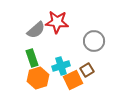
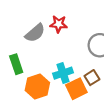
red star: (57, 22) -> (59, 24), size x0.7
green rectangle: (32, 58) -> (16, 64), moved

